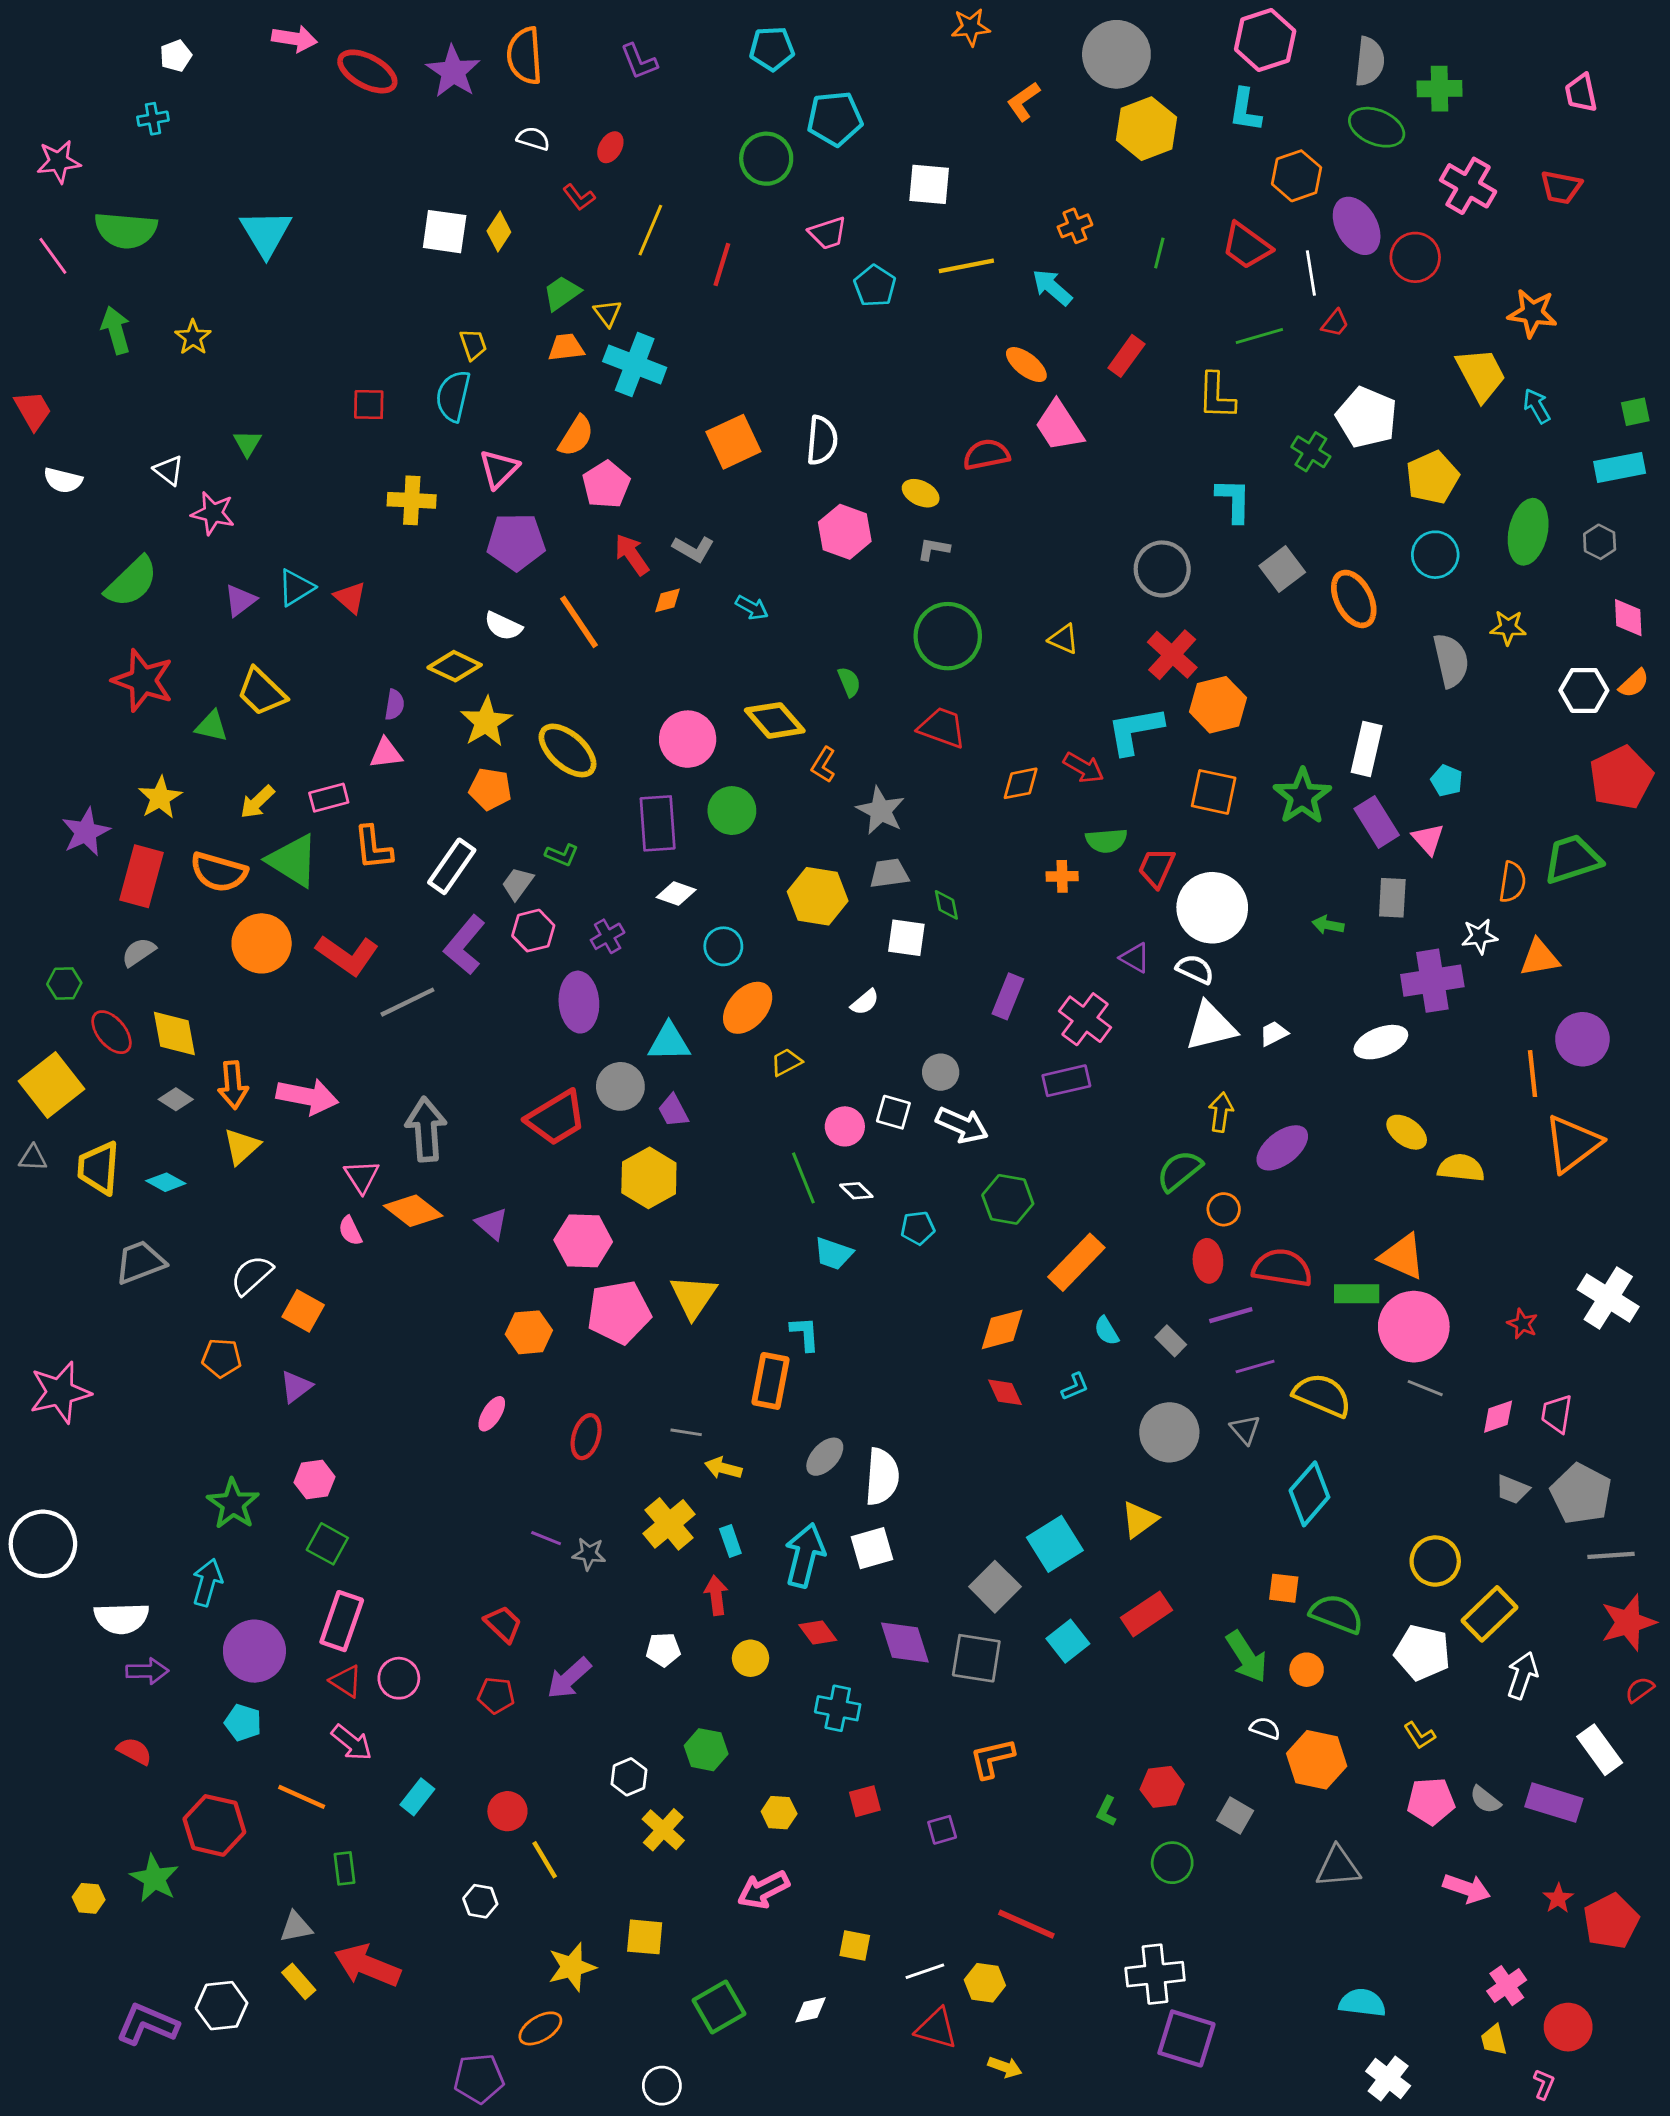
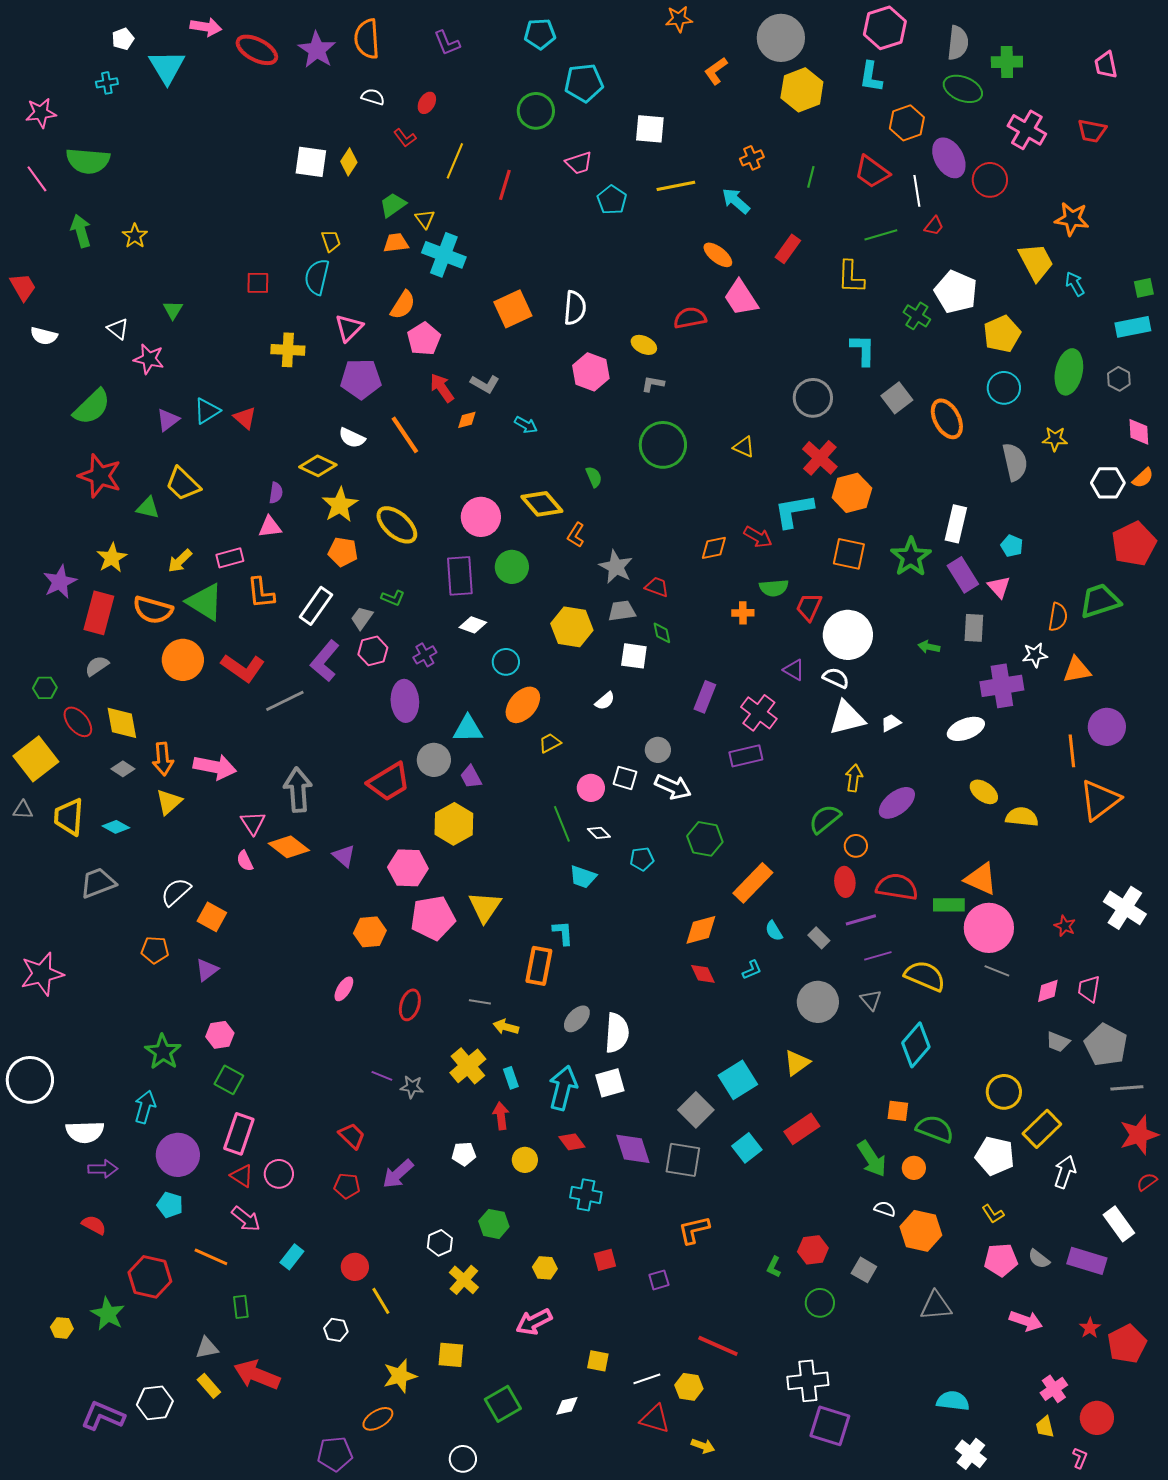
cyan triangle: (266, 233) -> (167, 67), moved
red trapezoid: (942, 728) -> (657, 587), moved, size x0.7

